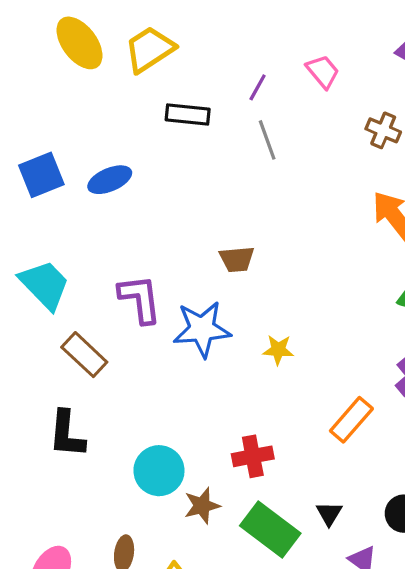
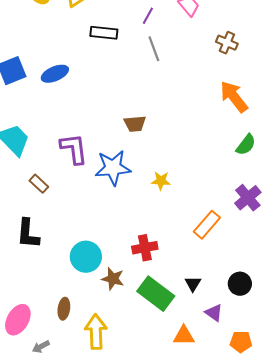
brown rectangle: (84, 355) -> (39, 184), size x0.7
brown star: (202, 506) -> (113, 279), turned 30

